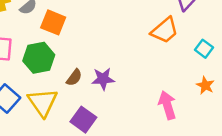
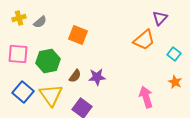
orange square: (53, 22) -> (78, 35), moved

